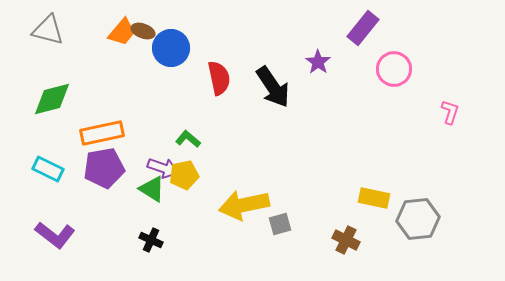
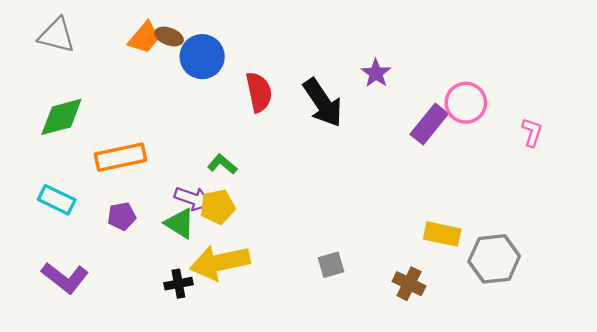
purple rectangle: (363, 28) -> (429, 124), moved
pink circle: (394, 69) -> (466, 103), moved
purple pentagon: (104, 168) -> (122, 216), moved, size x0.6
yellow arrow: (244, 205) -> (220, 262), moved
black cross: (151, 240) -> (178, 284), turned -35

